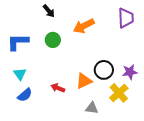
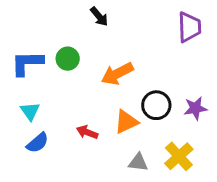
black arrow: (49, 11) -> (99, 17), moved
orange arrow: (84, 26) -> (117, 74), moved
green circle: (53, 40) -> (68, 59), moved
yellow cross: (119, 93) -> (179, 156), moved

